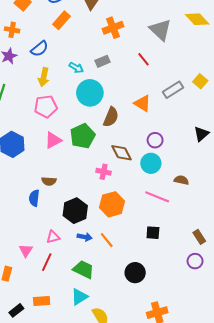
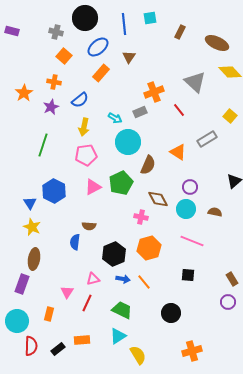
orange cross: (113, 28) -> (154, 92), moved
yellow square: (200, 81) -> (230, 116), moved
brown semicircle: (181, 180) -> (215, 212), moved

